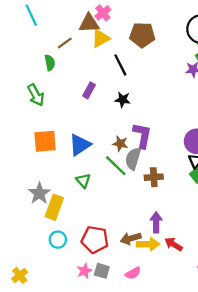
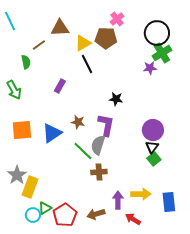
pink cross: (103, 13) -> (117, 19), moved
yellow triangle: (101, 38) -> (83, 43), moved
black star: (123, 100) -> (116, 99), moved
brown star: (120, 144) -> (78, 122), moved
brown cross: (154, 177) -> (99, 172), moved
green triangle: (83, 181) -> (45, 208), moved, turned 40
red pentagon: (95, 240) -> (65, 215), turned 30
yellow arrow: (148, 244) -> (141, 194), moved

